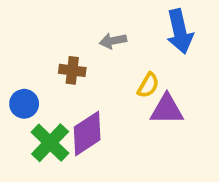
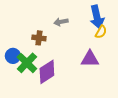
yellow semicircle: (148, 85) -> (101, 32), moved
green cross: (50, 143) -> (27, 63), moved

